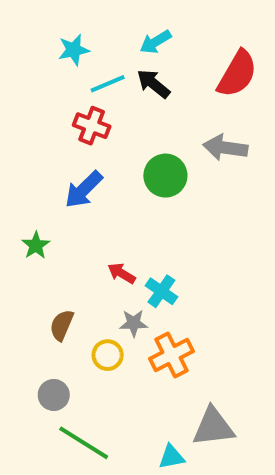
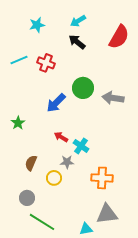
cyan line: (108, 84) -> (19, 60), moved
gray arrow: (225, 148) -> (113, 98), moved
blue arrow: (84, 190) -> (56, 103), moved
orange cross: (171, 355) -> (102, 178), moved, turned 30

